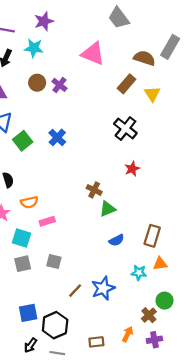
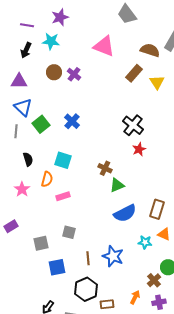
black cross: (125, 128) -> (133, 125), moved
orange semicircle: (29, 202) -> (47, 179), turned -63
cyan square: (21, 238) -> (63, 160), moved
blue semicircle: (116, 240) -> (125, 213), size x1.6
gray square: (23, 264) -> (41, 243), moved
orange triangle: (160, 264) -> (164, 234), turned 32
blue star: (103, 288) -> (113, 256), turned -30
brown line: (75, 291) -> (88, 258), turned -48
blue square: (28, 313) -> (57, 267), moved
black hexagon: (55, 325) -> (86, 289), moved

